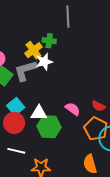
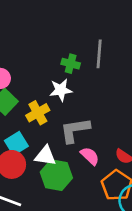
gray line: (68, 17) -> (99, 54), moved
yellow cross: (33, 50) -> (38, 113), moved
gray L-shape: (25, 71) -> (75, 130), moved

